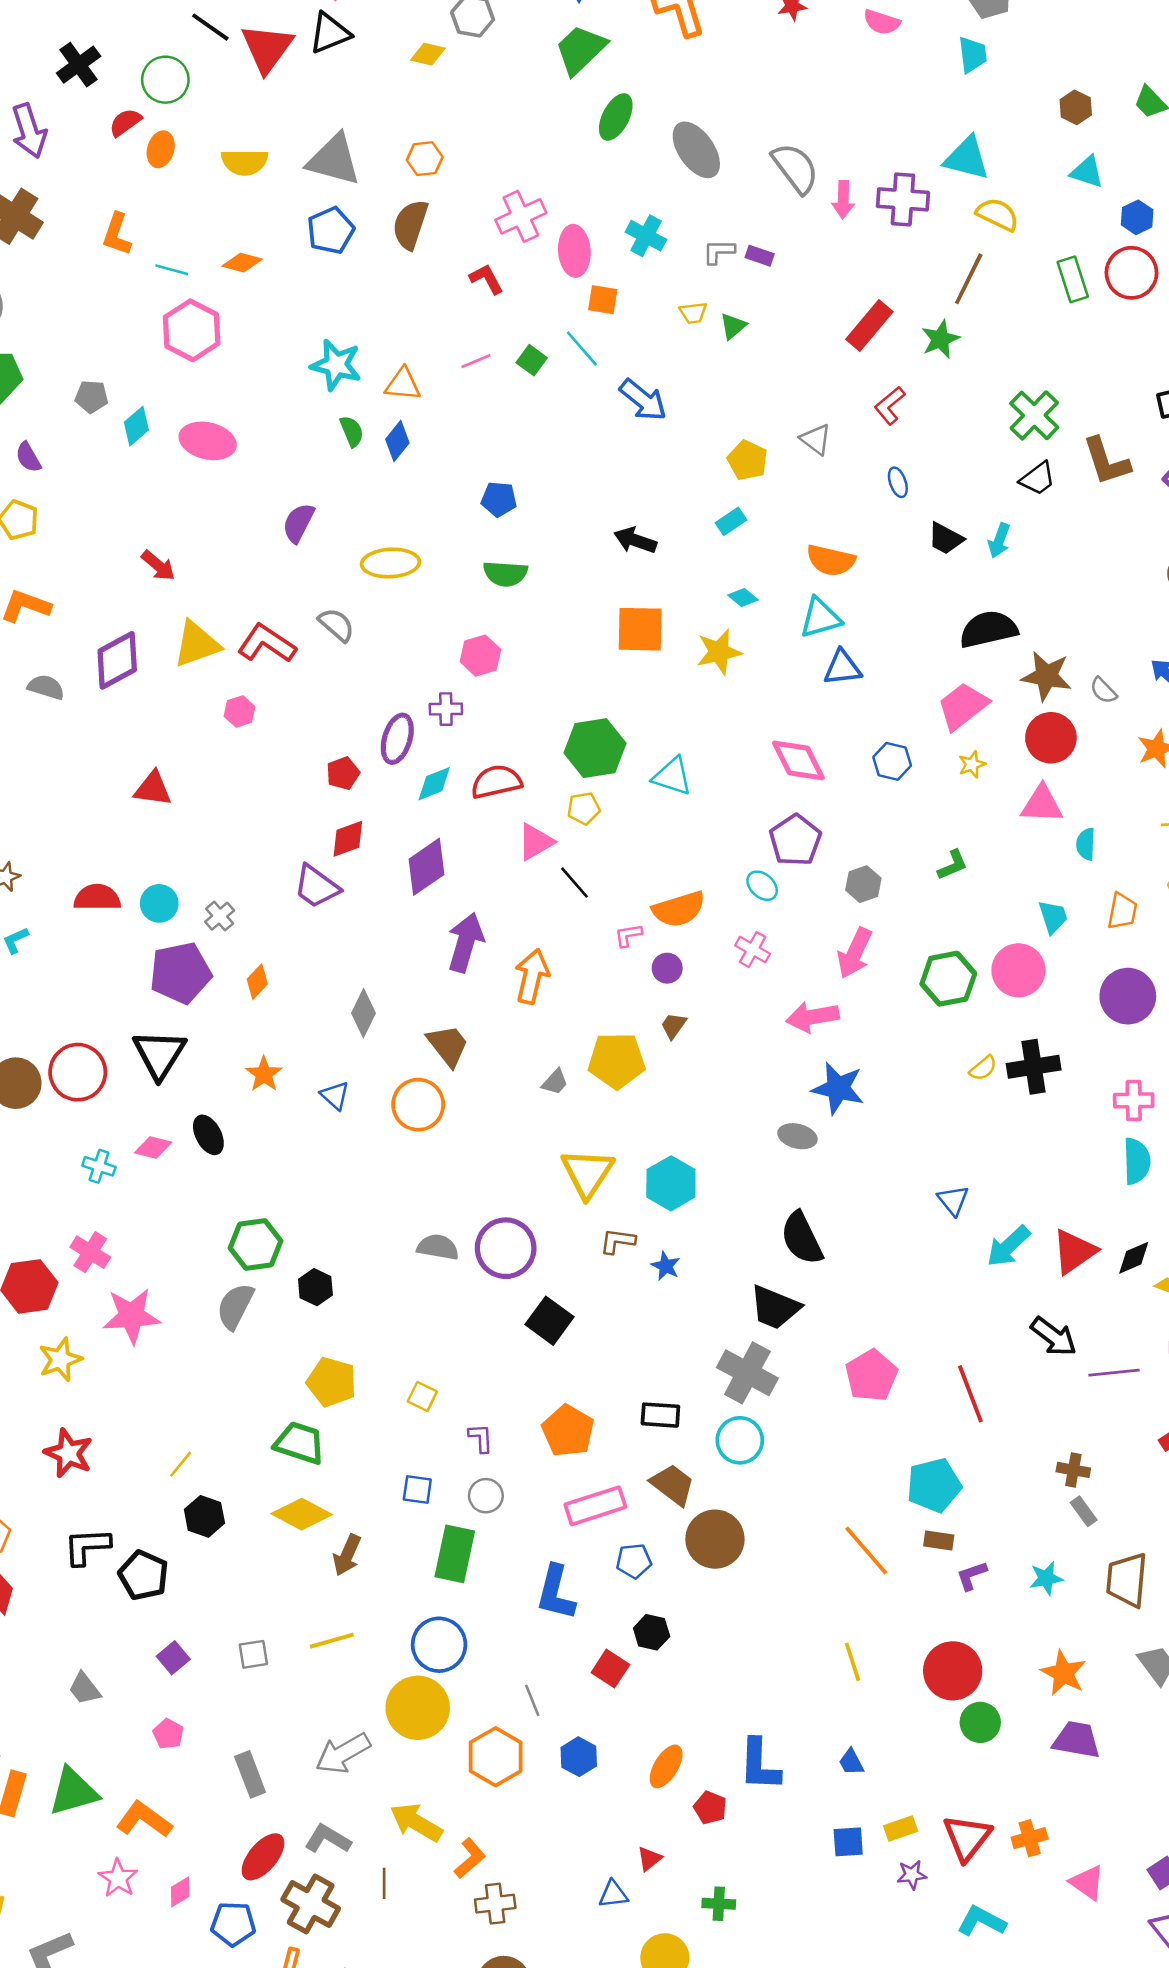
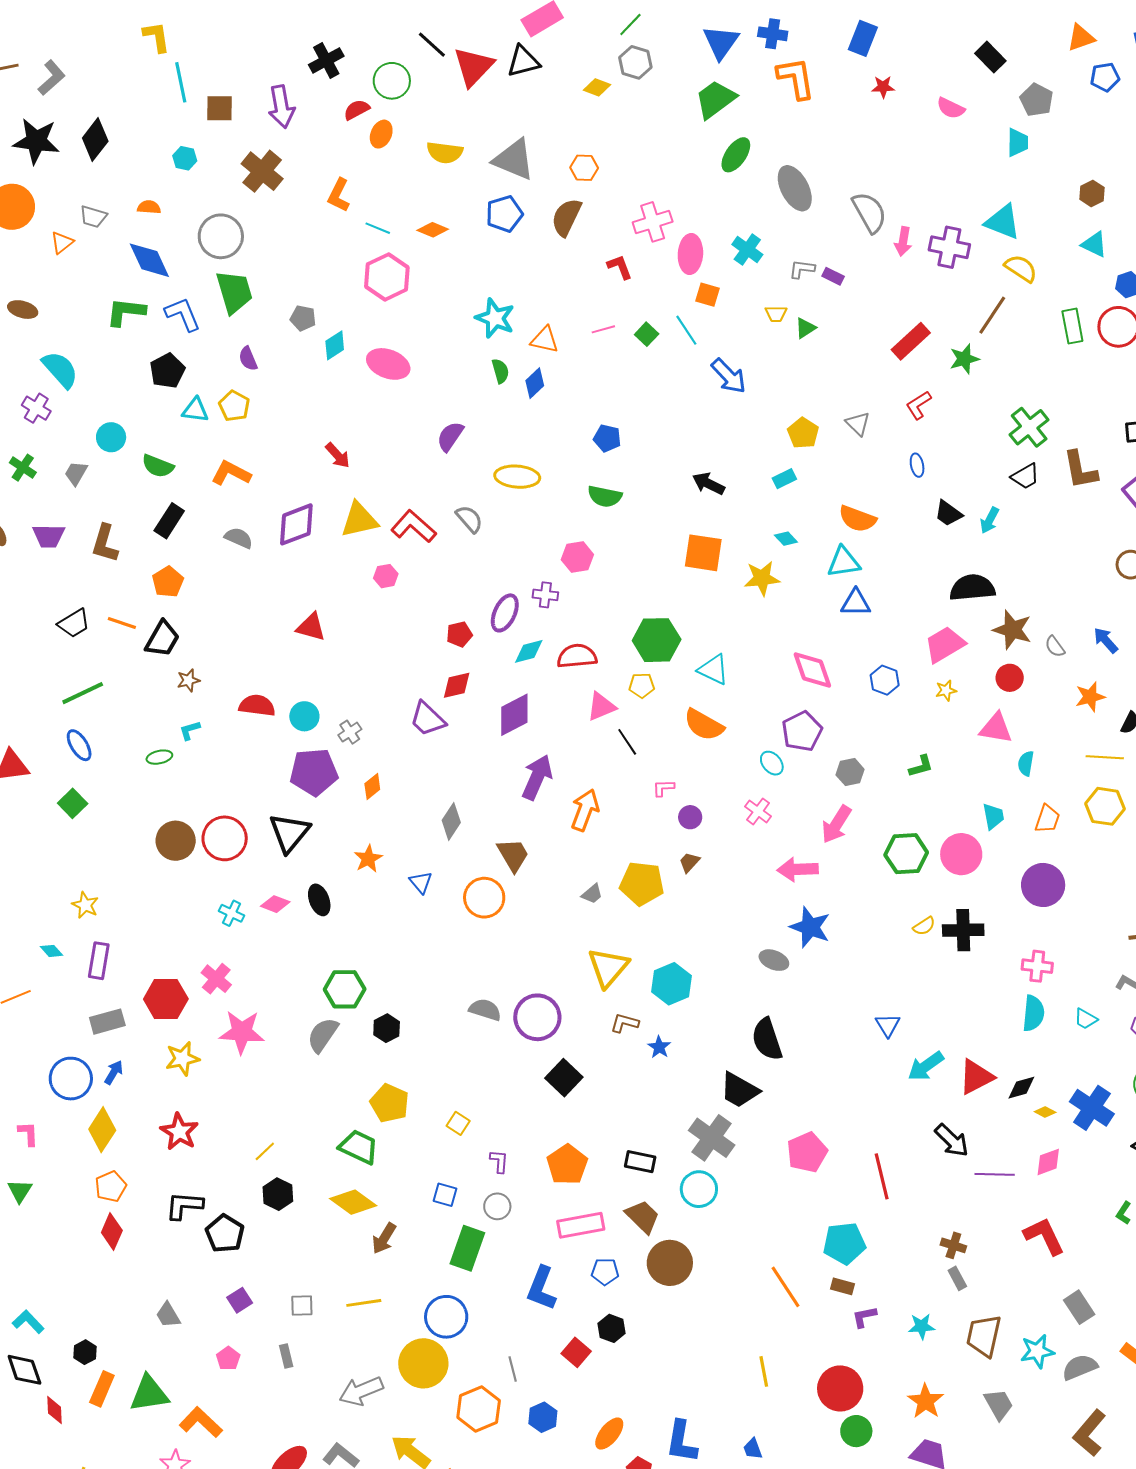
red circle: (1051, 738) -> (1010, 678), size x0.7
orange semicircle: (679, 909) -> (704, 725), moved, turned 39
gray rectangle: (250, 1774) -> (286, 1356), moved, size x0.7

